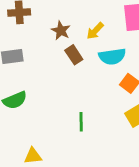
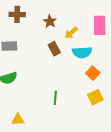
brown star: (61, 30) -> (50, 21), moved

